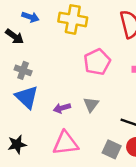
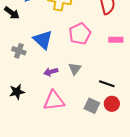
gray cross: (23, 70) -> (19, 51), moved
blue triangle: (27, 97) -> (43, 40), moved
black star: (17, 144) -> (17, 92), moved

